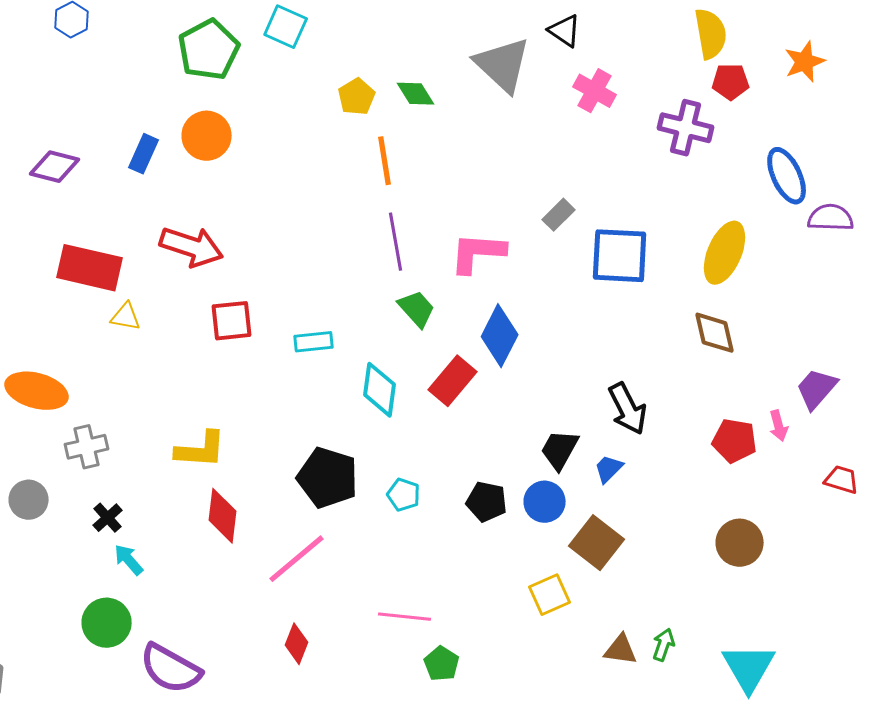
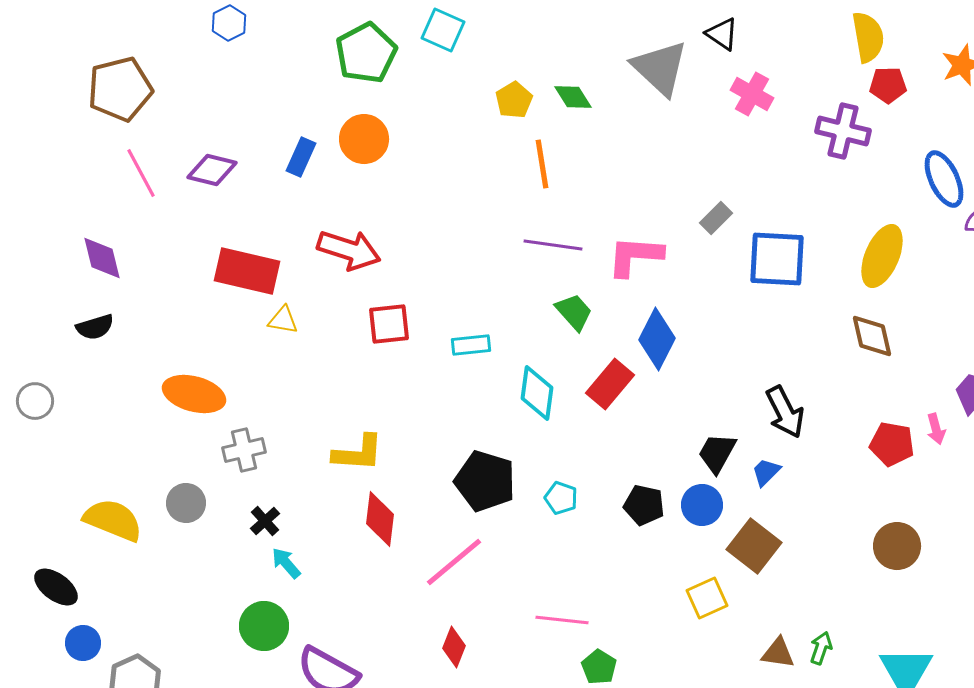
purple line: (396, 242) -> (553, 245), turned -72

